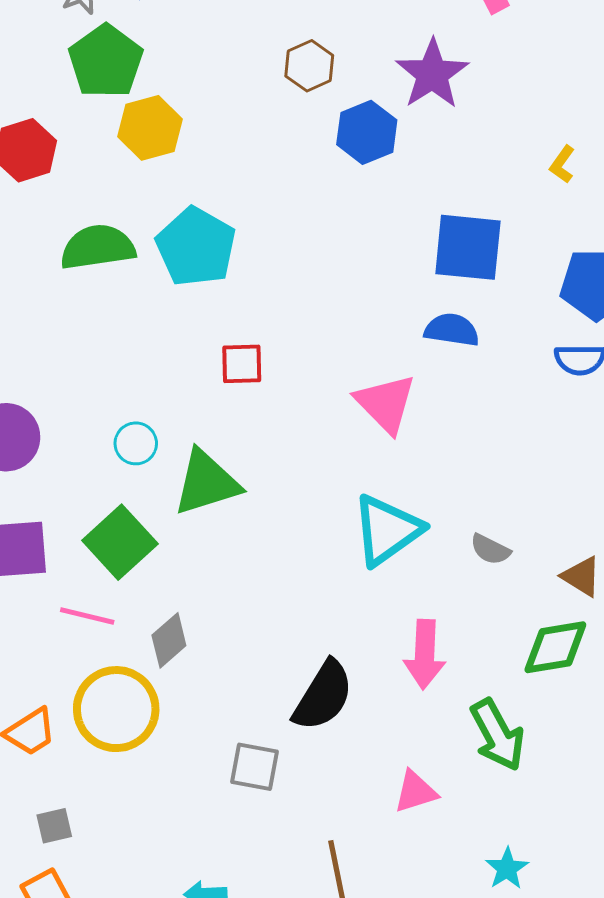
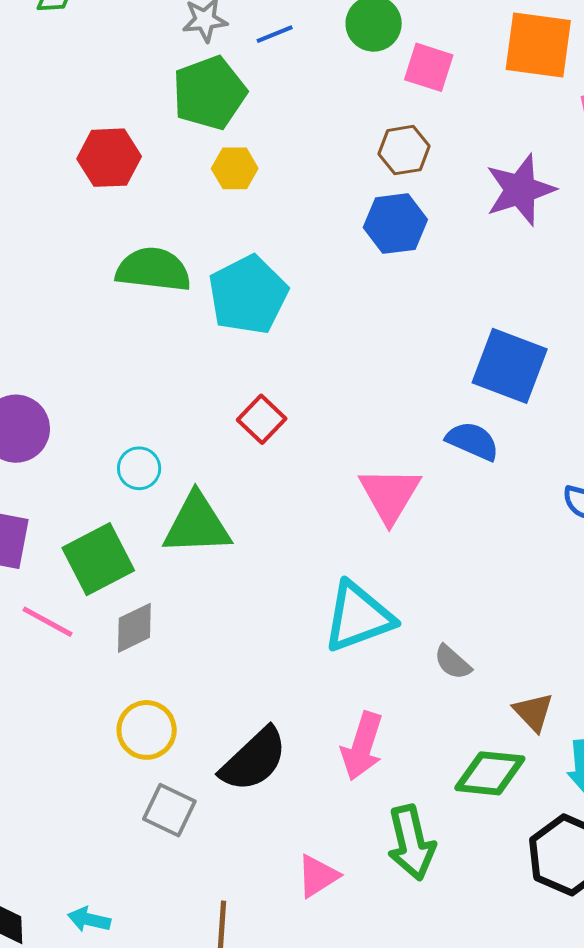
yellow hexagon: (150, 128) -> (235, 168), size x0.7
blue hexagon: (367, 132) -> (395, 224), moved
red square: (242, 364) -> (262, 419), turned 30
gray diamond: (169, 640) -> (134, 628), moved
yellow circle: (116, 709) -> (147, 730), moved, size x0.7
pink triangle: (415, 792) -> (318, 876), turned -30

